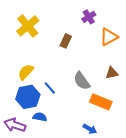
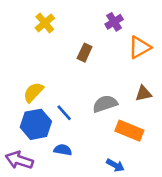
yellow cross: (28, 26) -> (45, 23), moved, size x0.7
gray semicircle: (82, 81) -> (105, 104), turned 108
blue semicircle: (40, 117) -> (63, 150), moved

